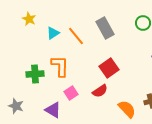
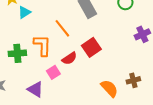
cyan triangle: (53, 33) -> (24, 12), moved
orange line: (76, 36) -> (62, 28), moved
red semicircle: (100, 91) -> (69, 58), moved

